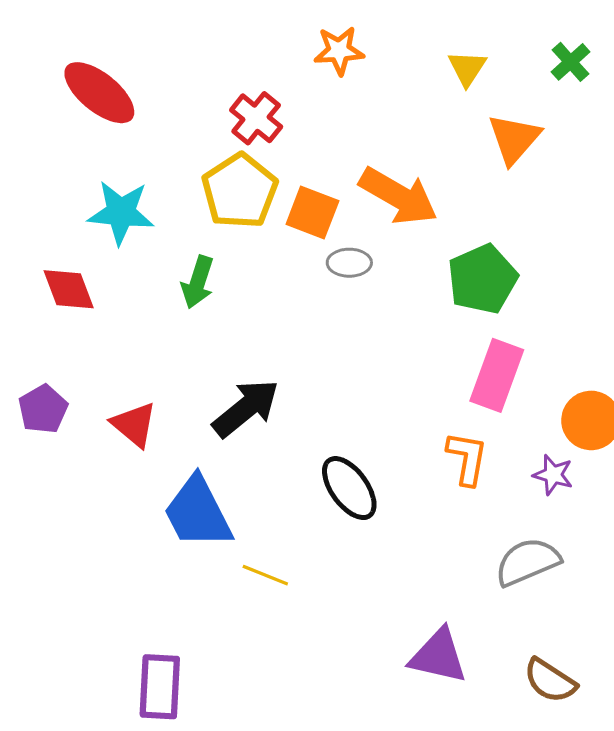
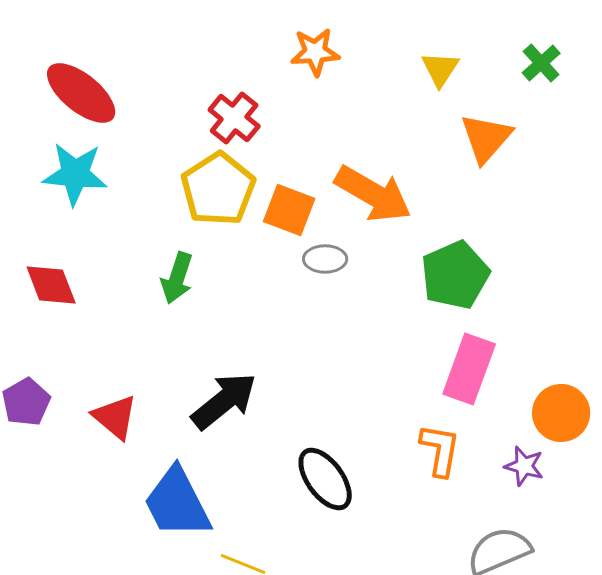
cyan star: (121, 213) -> (75, 174), moved

